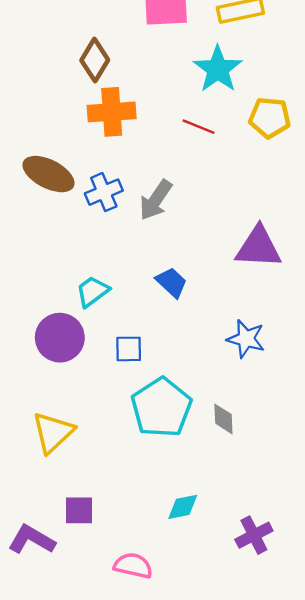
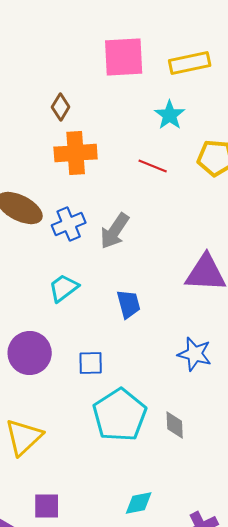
brown diamond: (95, 60) -> (61, 107), size x0.7
cyan star: (218, 69) -> (170, 115), size x0.7
blue trapezoid: (172, 282) -> (129, 304), turned 32
cyan trapezoid: (93, 291) -> (64, 288), moved

